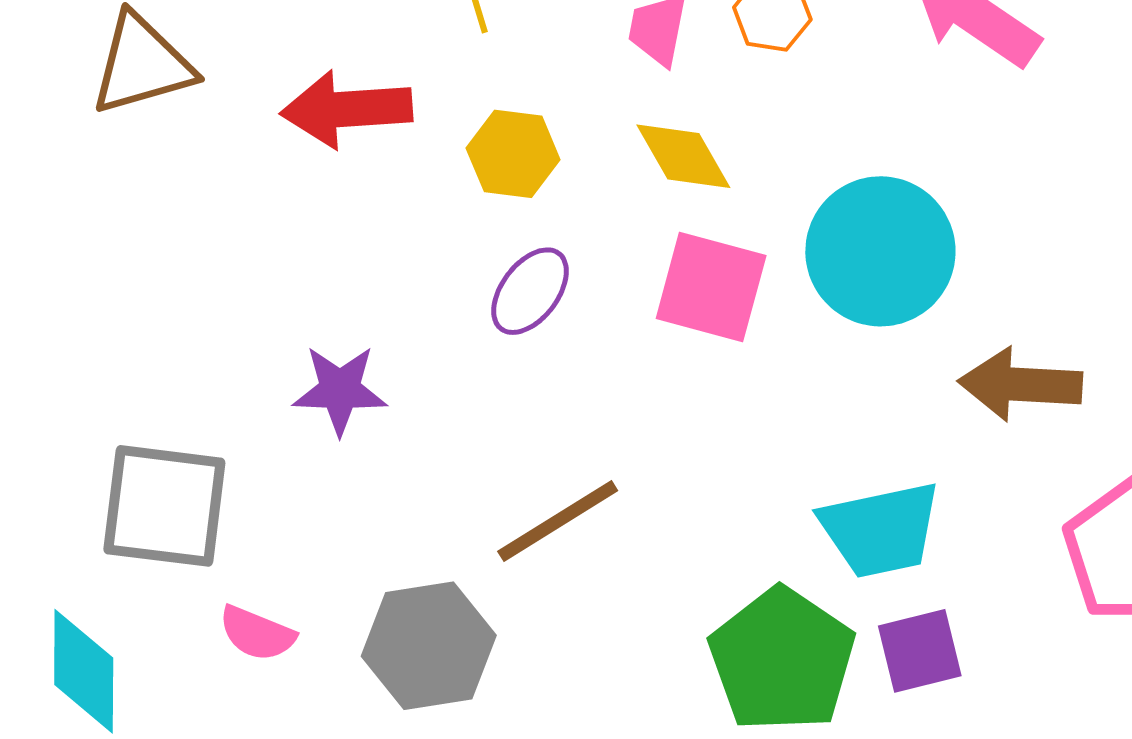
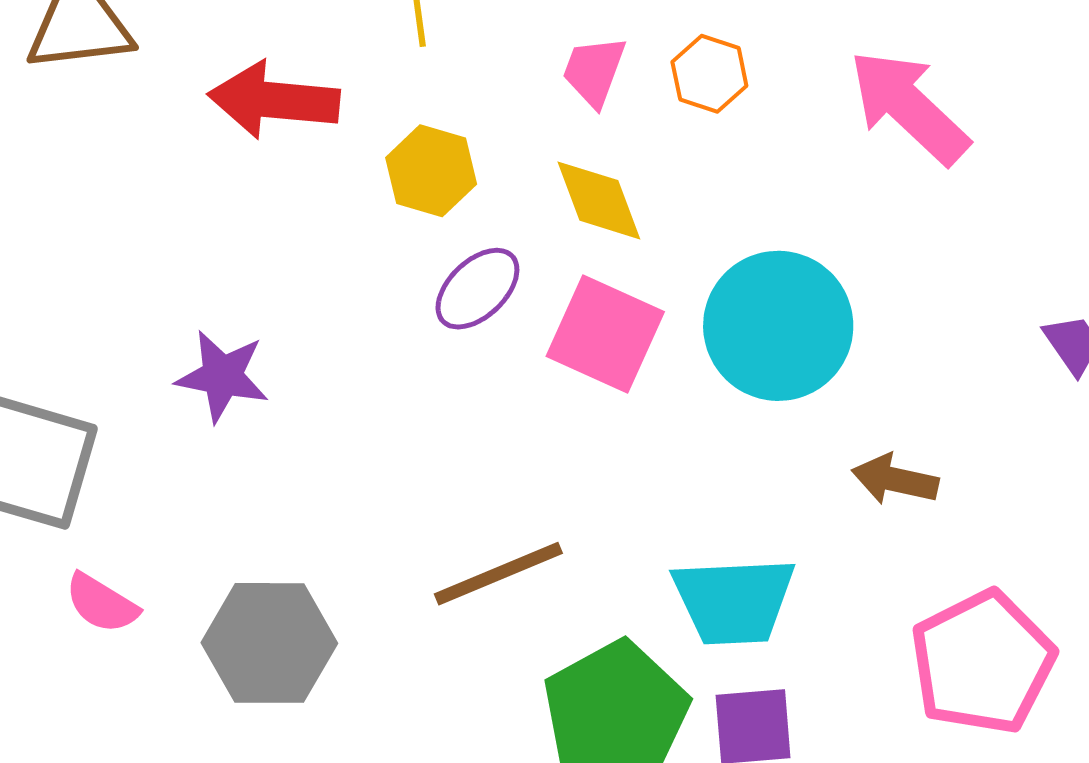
purple ellipse: (530, 291) -> (477, 289), moved
brown arrow: (1020, 384) -> (895, 480), size x0.7
brown line: (558, 521) -> (498, 574), moved

